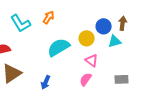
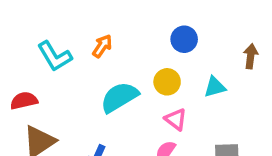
brown arrow: (123, 23) -> (251, 56), moved
blue circle: (104, 26) -> (184, 39), moved

